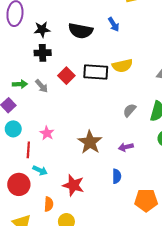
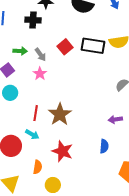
black cross: (43, 53) -> (33, 20), moved
pink star: (47, 133) -> (40, 74), moved
brown star: (90, 142) -> (60, 114), moved
red line: (28, 150) -> (36, 113), moved

